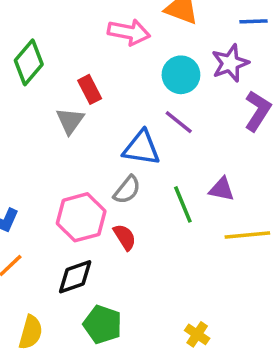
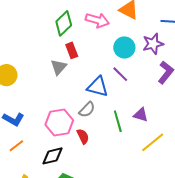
green diamond: (29, 62) -> (64, 23), moved
yellow line: (247, 235) -> (153, 142), turned -40

